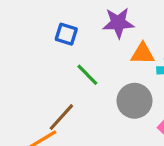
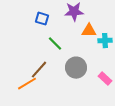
gray circle: (135, 101) -> (76, 68), moved

